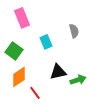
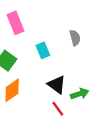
black triangle: (58, 72) -> (57, 85), turned 48
red line: (35, 93) -> (58, 109), moved

